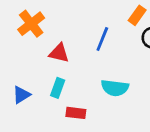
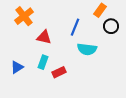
cyan semicircle: (115, 88) -> (87, 49), moved
red rectangle: (76, 113) -> (59, 72), moved, turned -32

